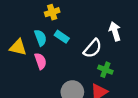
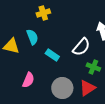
cyan rectangle: (62, 37) -> (52, 55), moved
pink semicircle: (40, 61) -> (28, 80), moved, turned 42

